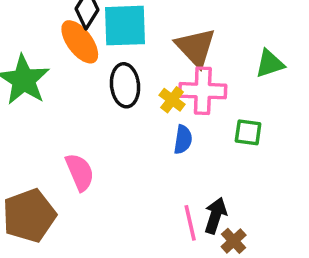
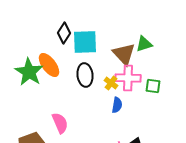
orange ellipse: (80, 42) -> (49, 65), moved
green triangle: (270, 64) -> (144, 44), moved
green square: (248, 132) -> (153, 86), moved

